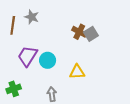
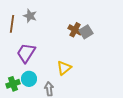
cyan circle: (48, 60) -> (29, 79), moved
yellow triangle: (77, 72) -> (64, 68), moved, turned -35

